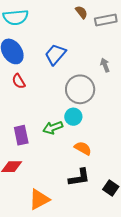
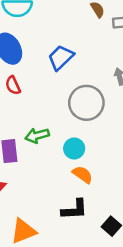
cyan circle: (73, 117) -> (74, 148), moved
green arrow: (53, 128) -> (37, 135), moved

